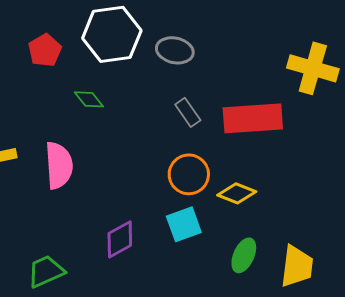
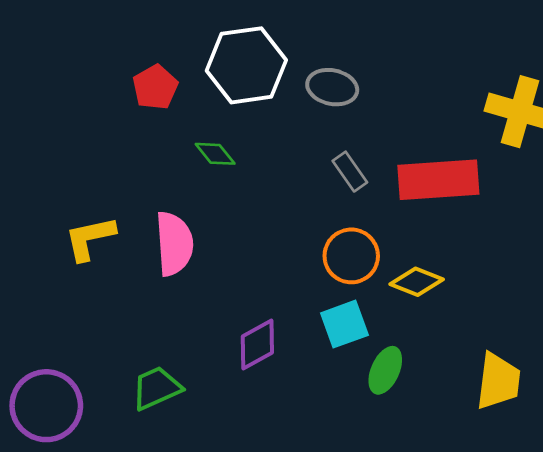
green ellipse: (244, 255) -> (385, 370), moved

